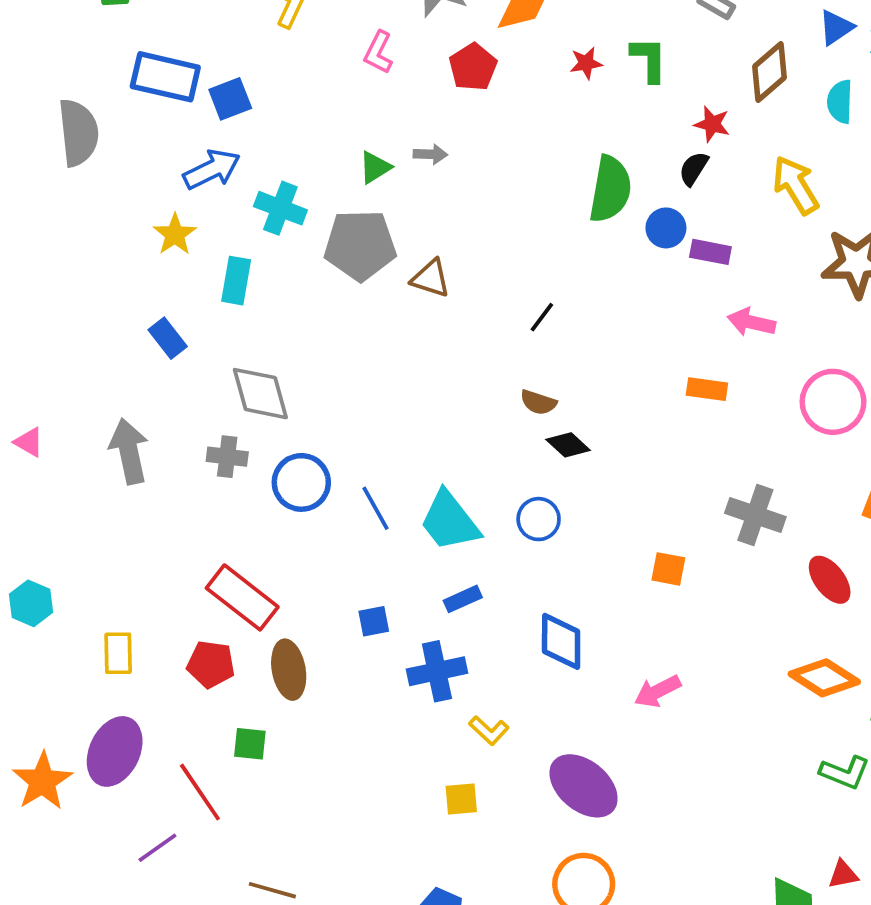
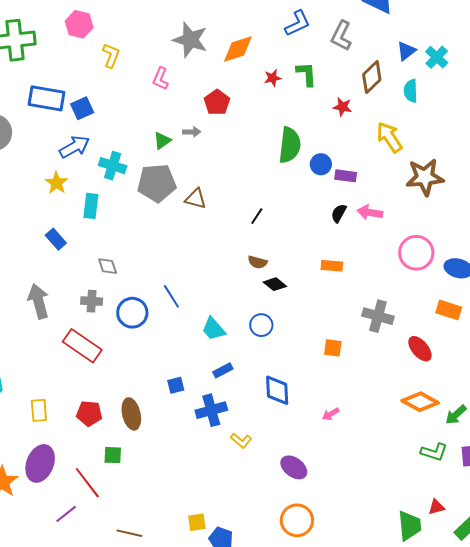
red pentagon: (473, 67) -> (217, 102), moved
black semicircle: (694, 169) -> (339, 213), moved
orange rectangle: (707, 389) -> (332, 266), moved
gray diamond: (260, 394) -> (108, 266), size x0.6
blue line: (375, 508) -> (171, 296), moved
cyan trapezoid: (450, 521) -> (213, 329), size x0.7
red rectangle: (242, 597) -> (82, 346), moved
pink arrow: (657, 691) -> (331, 414), size x0.7
purple ellipse: (584, 786) -> (294, 467), size x0.7
yellow square: (461, 799) -> (197, 522), moved

